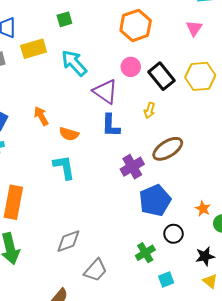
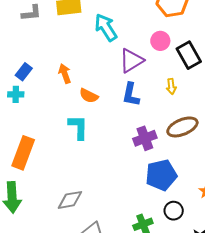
purple triangle: (105, 92) -> (131, 61), turned 44
yellow arrow: (150, 110) -> (171, 86), turned -35

